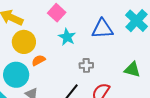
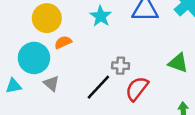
gray cross: (86, 65) -> (121, 66), moved

